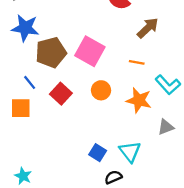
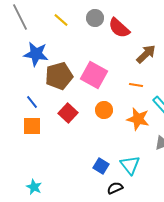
blue line: (30, 82) -> (32, 102), moved

